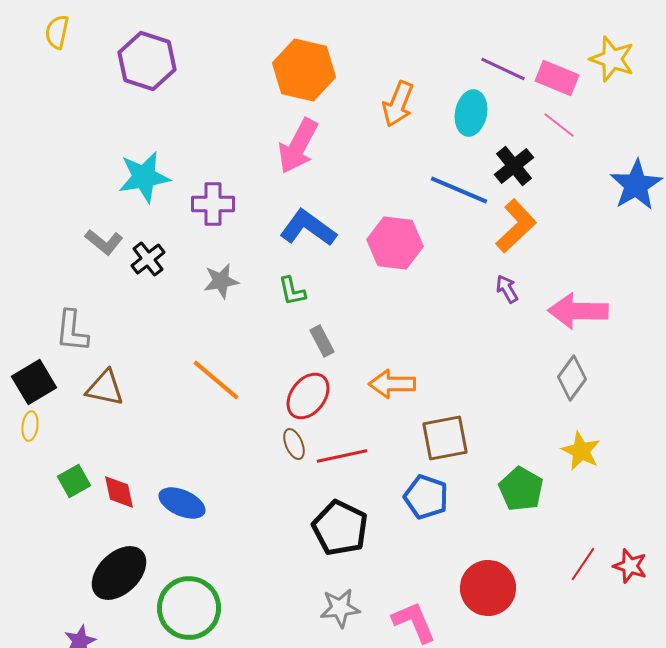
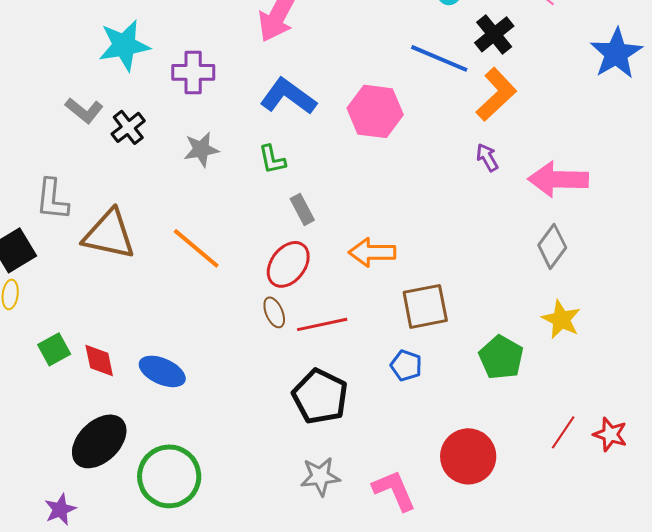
brown triangle: (105, 388) -> (109, 234), moved, size x1.4
blue pentagon: (426, 497) -> (406, 365), size x0.7

